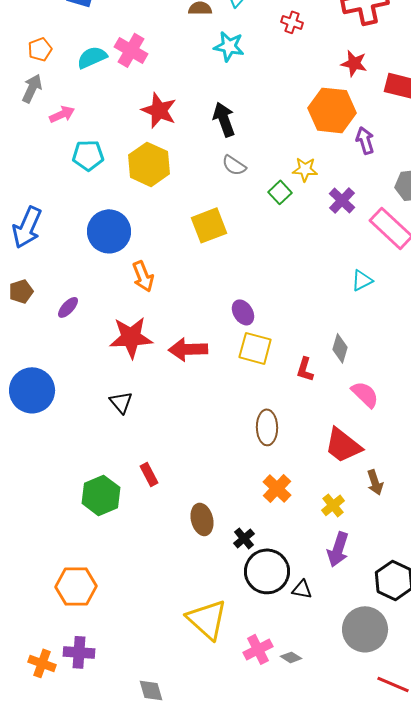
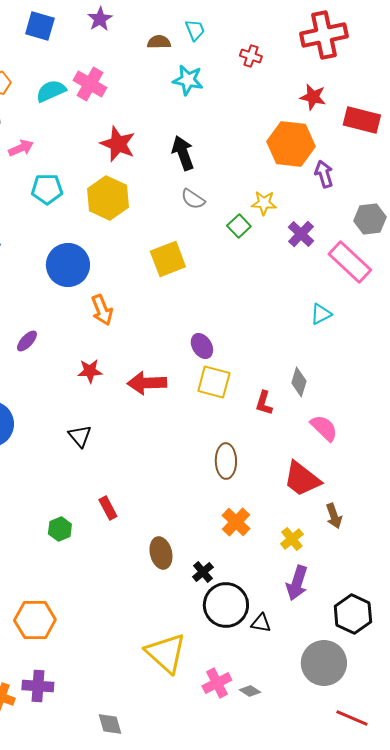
red star: (131, 337) -> (90, 371), size x0.6
green hexagon: (101, 495) -> (60, 529), size x0.6

